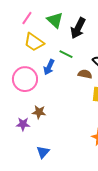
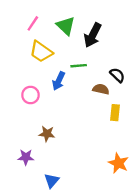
green line: (66, 54) -> (79, 66), turned -32
pink circle: (25, 79) -> (30, 95), size x0.6
purple star: (23, 124) -> (26, 157), moved

